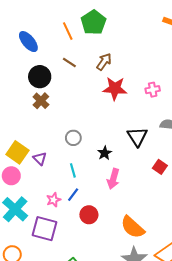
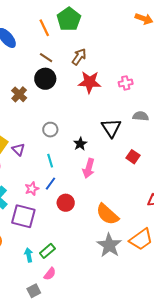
black circle: (40, 77) -> (45, 79), moved

